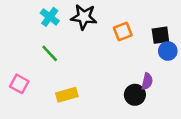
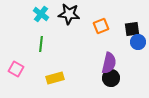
green line: (50, 53) -> (41, 44), turned 49
purple semicircle: (147, 81) -> (109, 63), moved, size x1.5

